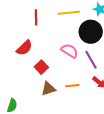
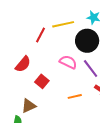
red line: (36, 17) -> (41, 35), moved, turned 35
brown triangle: (48, 89) -> (29, 106), moved

